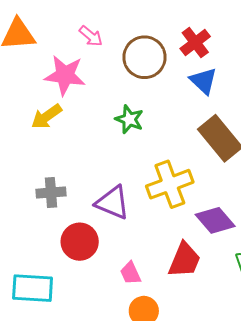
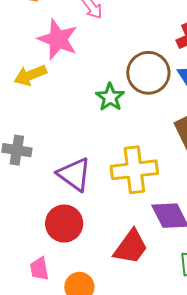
brown circle: (145, 57) -> (148, 73), moved
red circle: (80, 242) -> (64, 224), moved
pink trapezoid: (130, 273) -> (39, 269), moved

